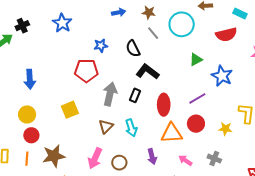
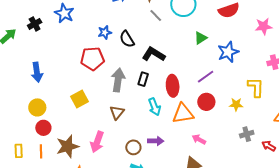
black cross: (22, 26) -> (35, 24), moved
black semicircle: (133, 49) -> (127, 39), moved
blue star: (222, 76) -> (228, 52), turned 30
cyan arrow: (131, 128) -> (155, 107), moved
purple arrow: (152, 157) -> (156, 141), moved, turned -70
pink arrow: (95, 158) -> (97, 142), moved
gray cross: (214, 159) -> (247, 134), moved, turned -32

